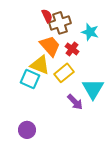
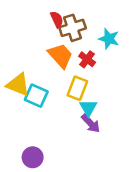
yellow triangle: (40, 65) -> (18, 85), moved
yellow rectangle: (64, 73) -> (77, 88), turned -30
cyan triangle: (93, 89) -> (88, 108), moved, size x0.7

